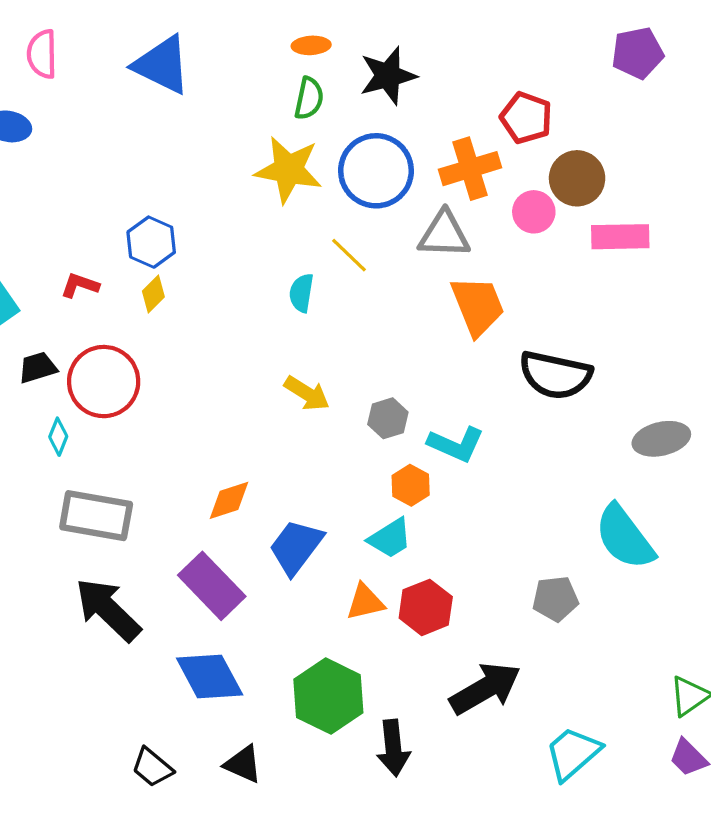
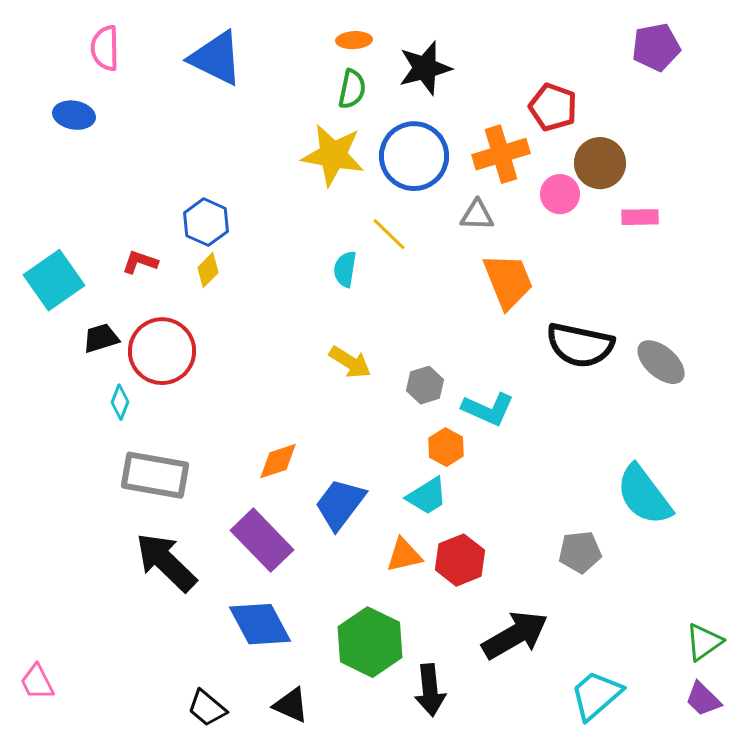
gray triangle: (444, 235) -> (477, 215), size x0.7
pink rectangle: (620, 237) -> (640, 217), size x0.7
gray ellipse: (661, 439) -> (661, 362), moved, turned 54

